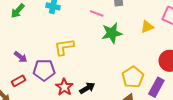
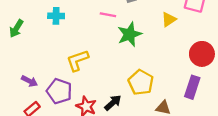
purple pentagon: (44, 70) -> (59, 91), turned 30
yellow pentagon: (133, 77) -> (141, 82), moved

